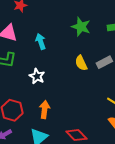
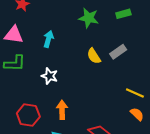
cyan arrow: (41, 41) -> (48, 39), turned 42

